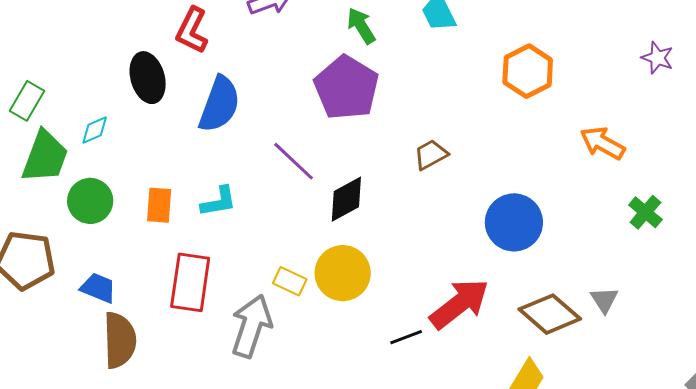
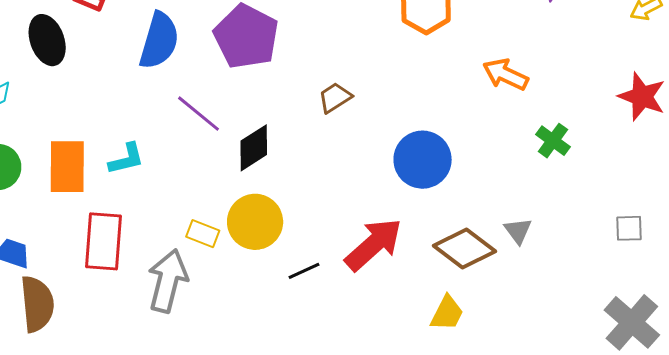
blue semicircle: (219, 104) -> (159, 41), moved
orange rectangle: (159, 205) -> (67, 167), size x1.5
black line: (406, 337) -> (304, 271), moved

